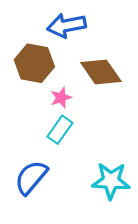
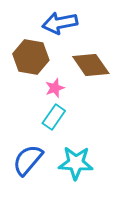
cyan star: (111, 181) -> (76, 163), moved

